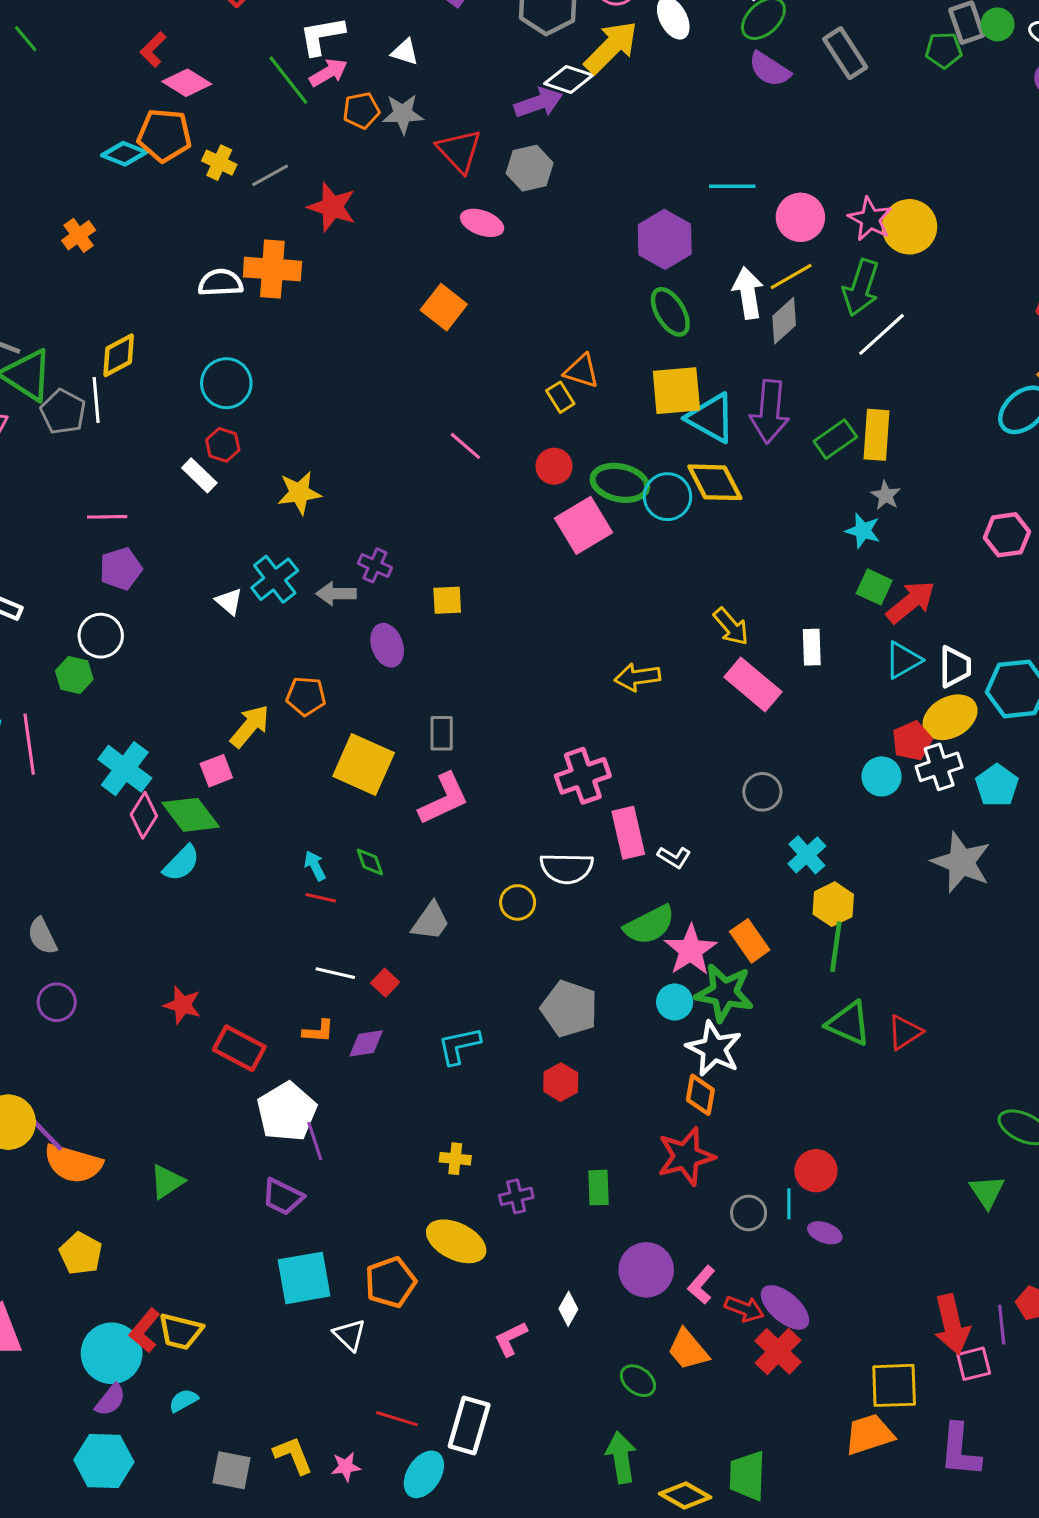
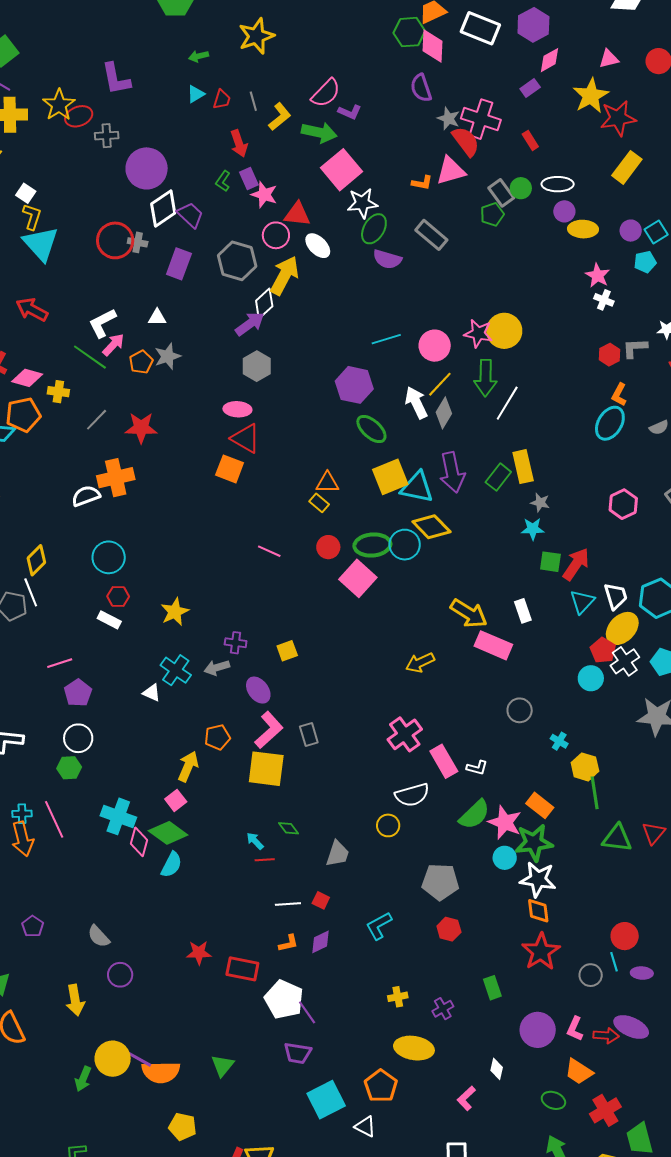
white diamond: (569, 79) -> (264, 304), turned -44
red triangle: (459, 151) -> (246, 438), moved
yellow cross: (219, 163) -> (58, 392), moved
yellow arrow: (731, 627) -> (469, 613), size x1.4
pink L-shape: (444, 799) -> (269, 730), moved
cyan cross: (807, 855) -> (559, 741), size x0.7
red cross: (778, 1351) -> (605, 1110), moved, turned 32

